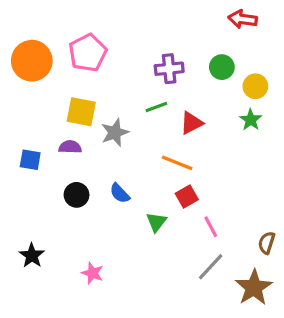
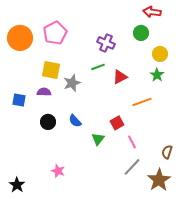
green circle: (222, 67) -> (141, 33), moved
purple cross: (169, 69) -> (106, 43), turned 30
orange line: (177, 163) -> (142, 102), moved, turned -42
black star: (32, 256) -> (17, 185), moved

